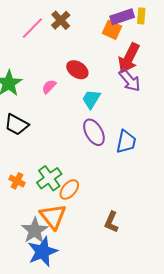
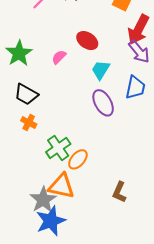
blue trapezoid: (126, 142) -> (135, 87), moved
orange cross: (17, 181) -> (29, 122), moved
orange triangle: (53, 217) -> (61, 186), turned -40

